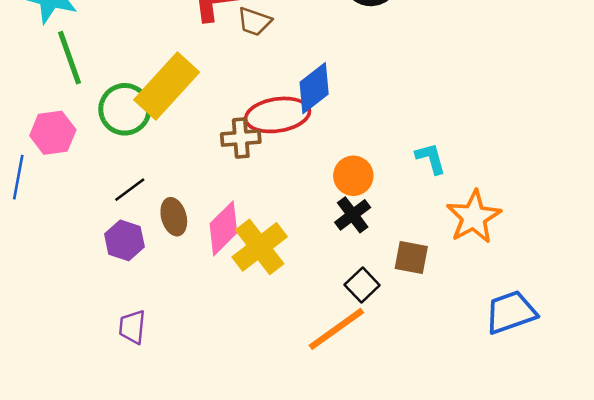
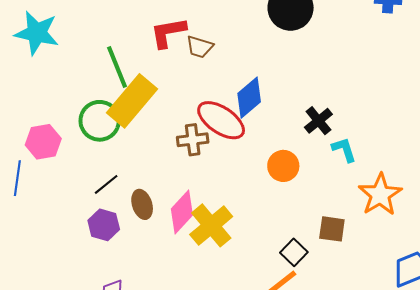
green line: (70, 58) -> (117, 67), moved
red ellipse: (278, 115) -> (221, 120), turned 45
black cross: (353, 215) -> (318, 121), moved

